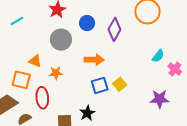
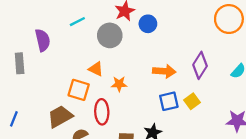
blue circle: (87, 23) -> (148, 24), moved
purple diamond: (114, 29) -> (200, 65), moved
gray circle: (61, 40) -> (110, 35), moved

